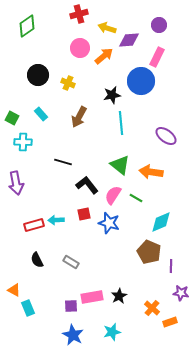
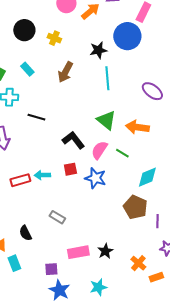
black line: (63, 162) -> (36, 117), moved
black semicircle: (37, 260) -> (25, 233), moved
purple square: (71, 306) -> (51, 269), moved

